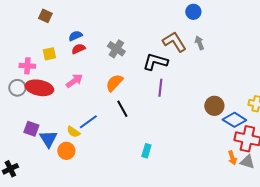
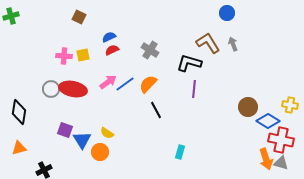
pink cross: (27, 66) -> (64, 56), moved
blue line: (88, 122) -> (125, 84), moved
orange arrow: (232, 158) -> (266, 159), size x1.5

